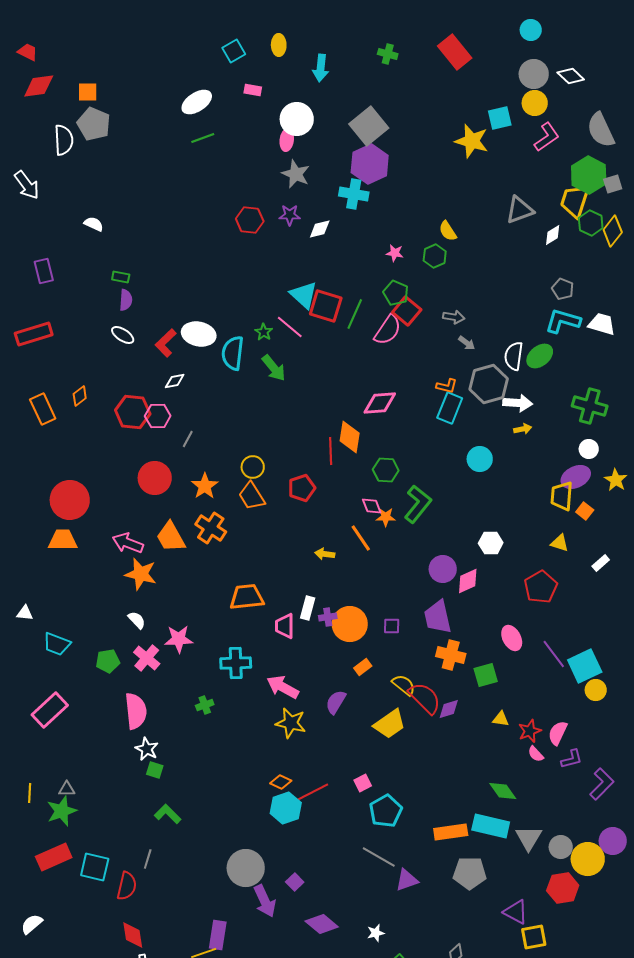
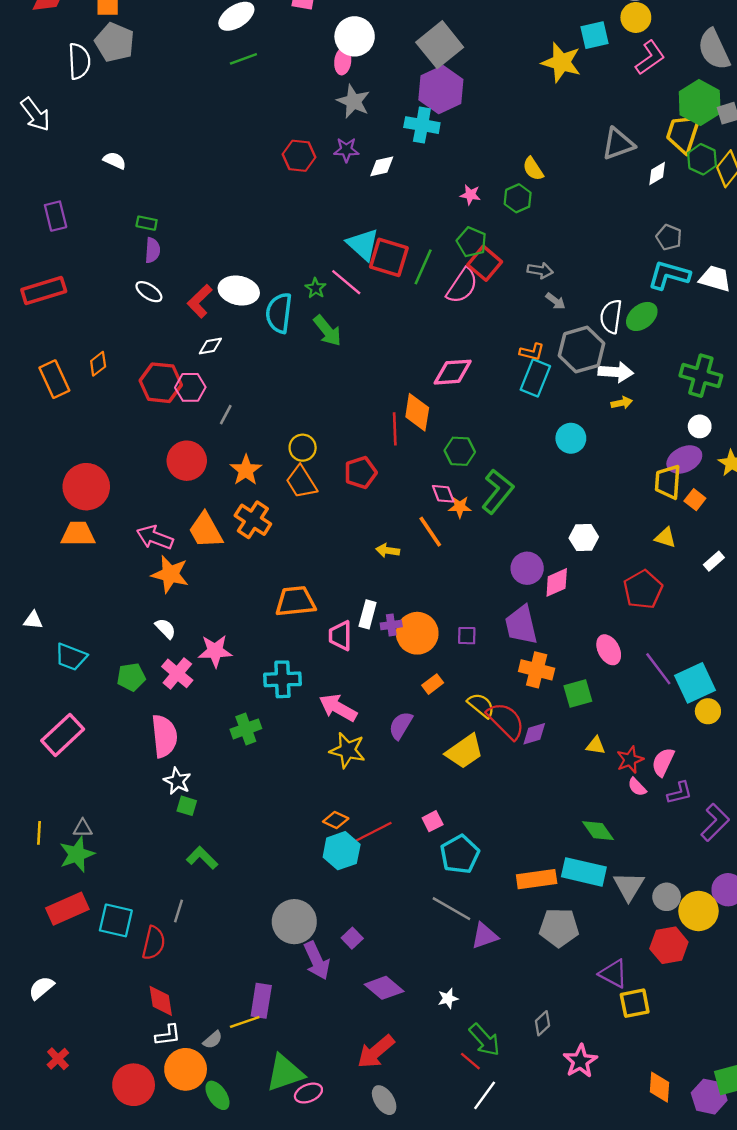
green cross: (205, 705) -> (246, 729), size x1.4

